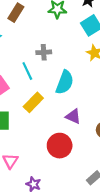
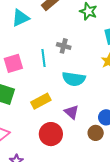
cyan semicircle: (65, 82) -> (74, 79), turned 60
yellow rectangle: (33, 102) -> (41, 101), moved

